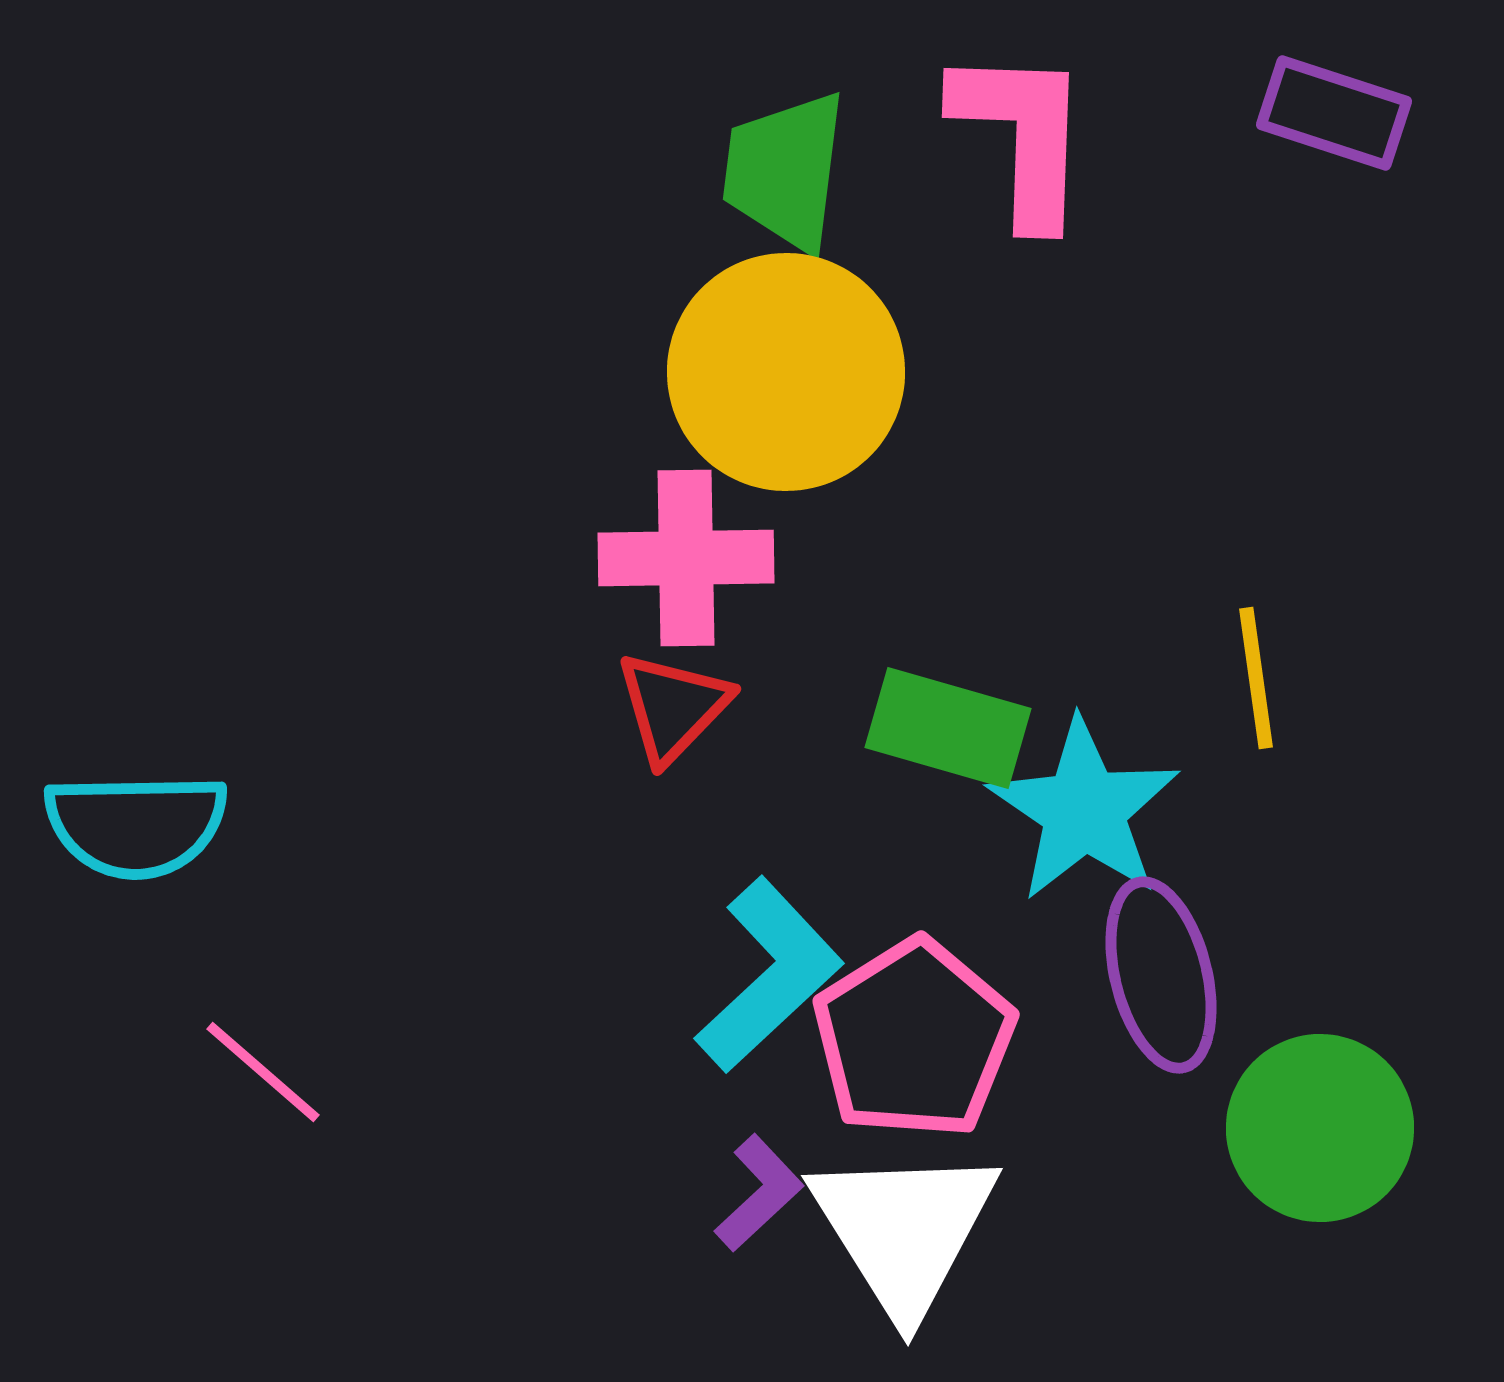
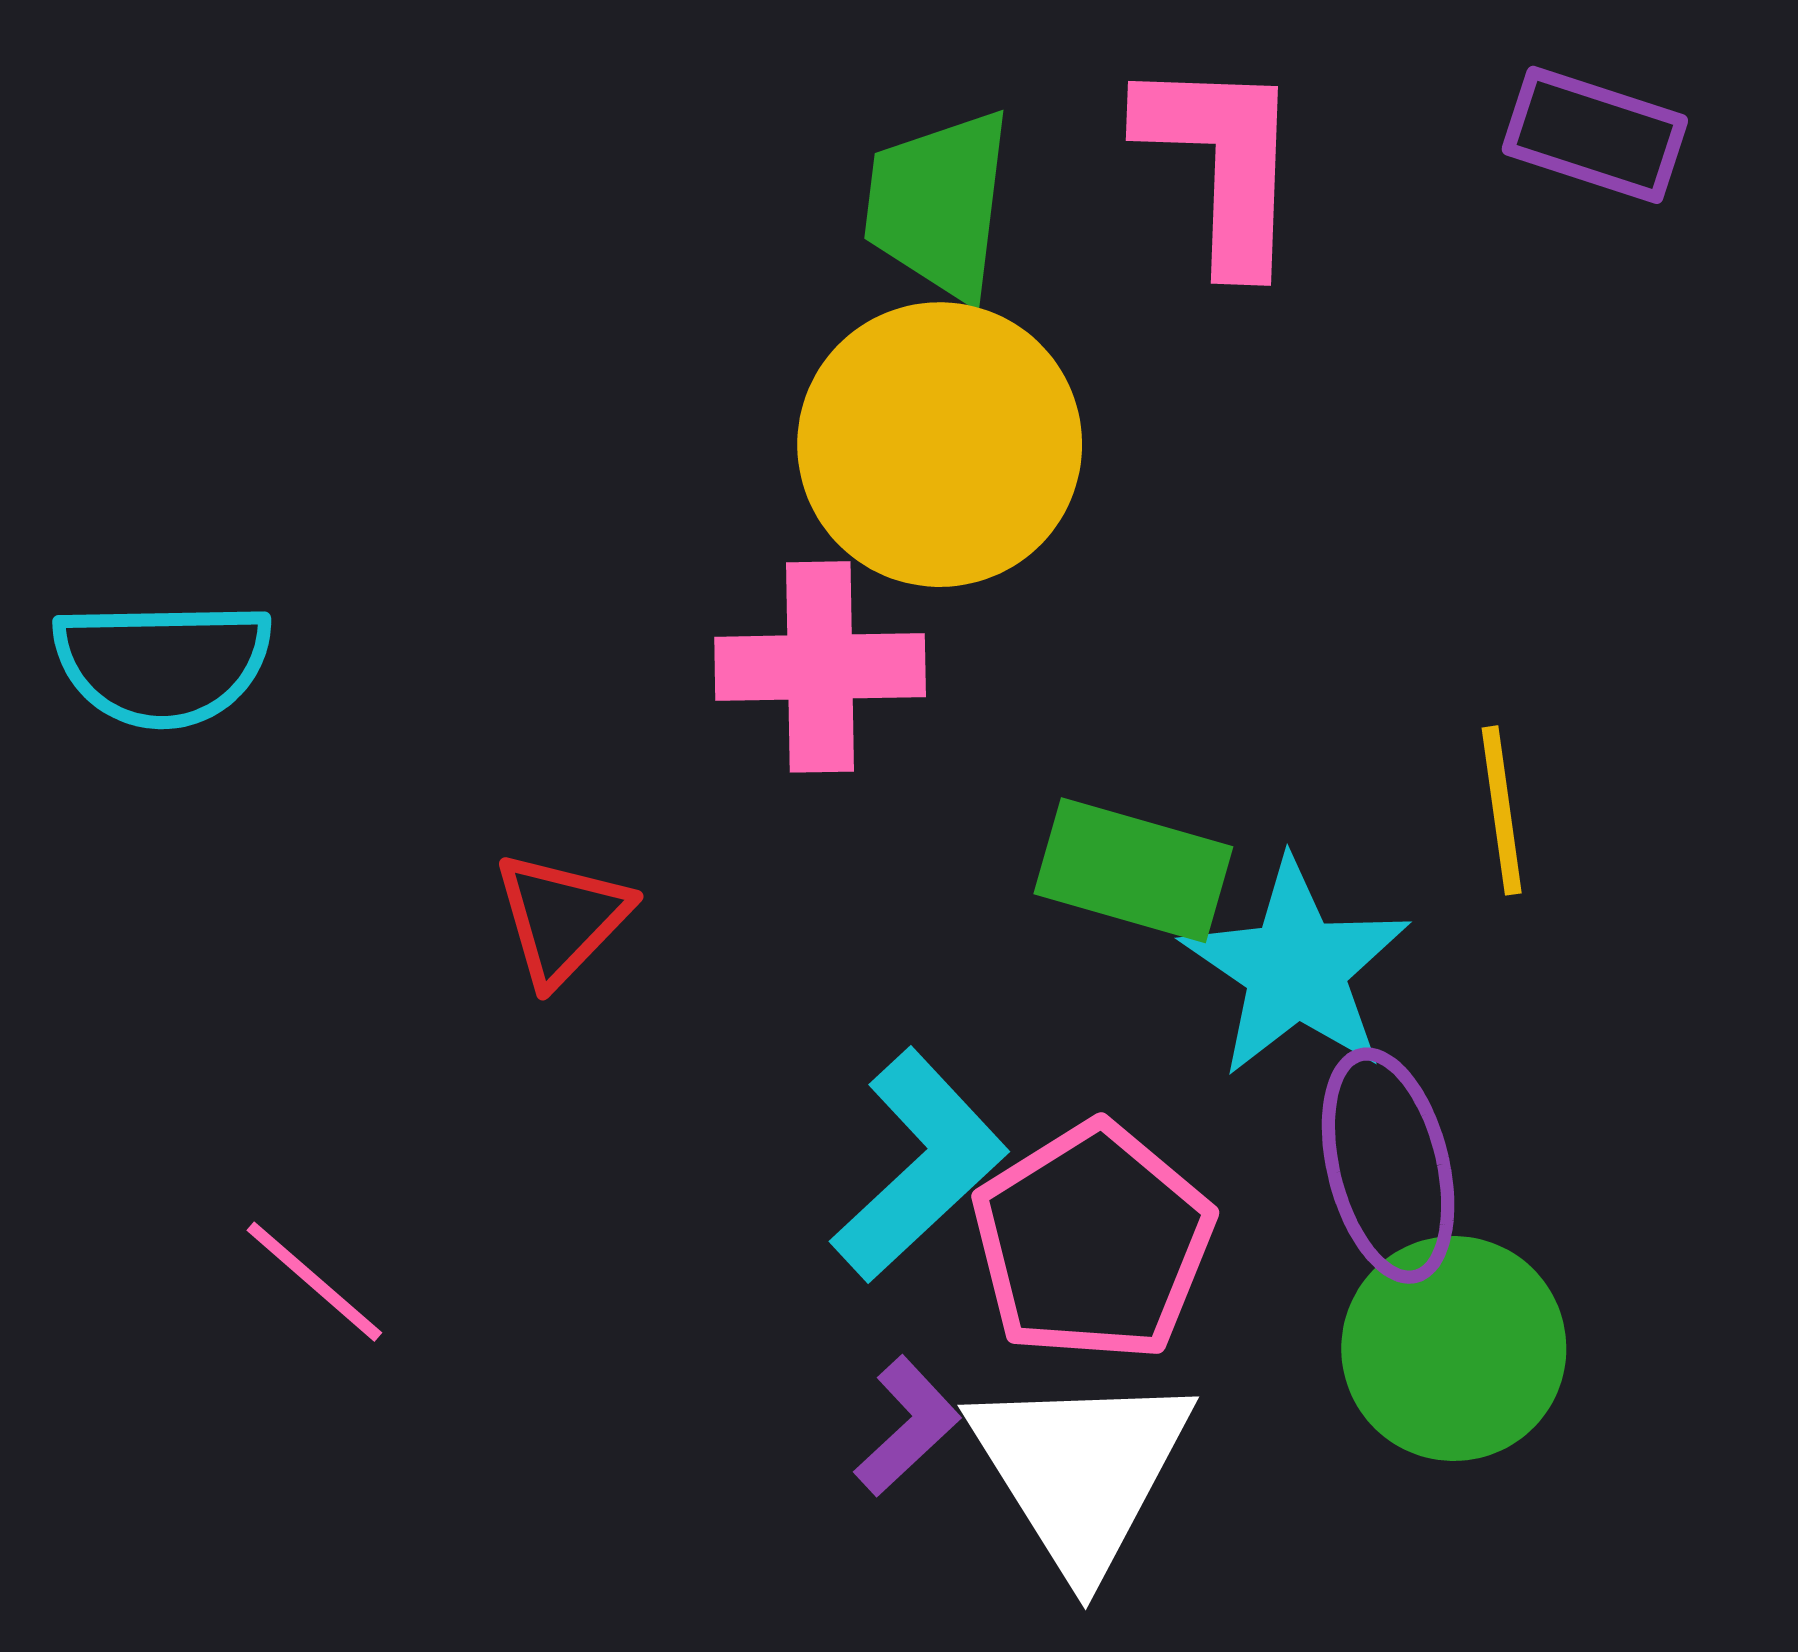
red triangle: (673, 707) -> (562, 918), moved
cyan semicircle: (136, 825) -> (162, 663), moved
green circle: (1320, 1128) -> (1454, 1349), moved

